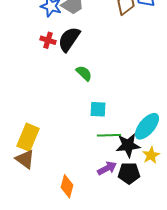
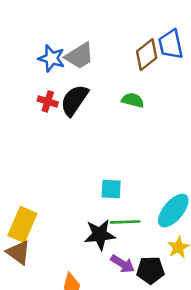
green semicircle: (84, 73) -> (133, 100), moved, turned -30
black star: (128, 145) -> (100, 235), moved
purple arrow: (107, 168) -> (123, 264), turned 60

